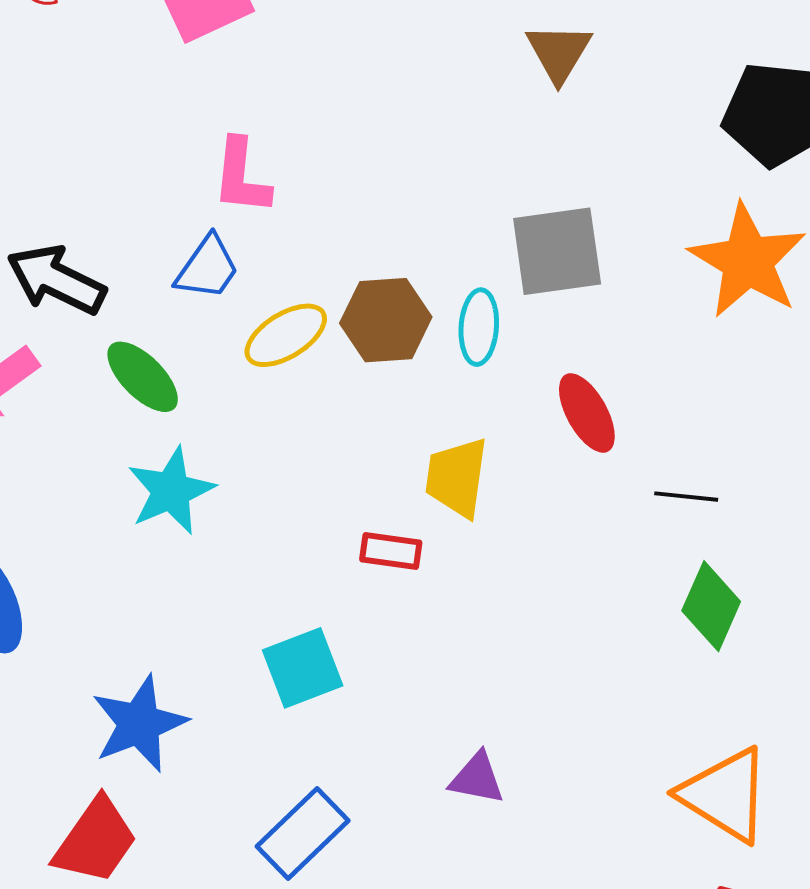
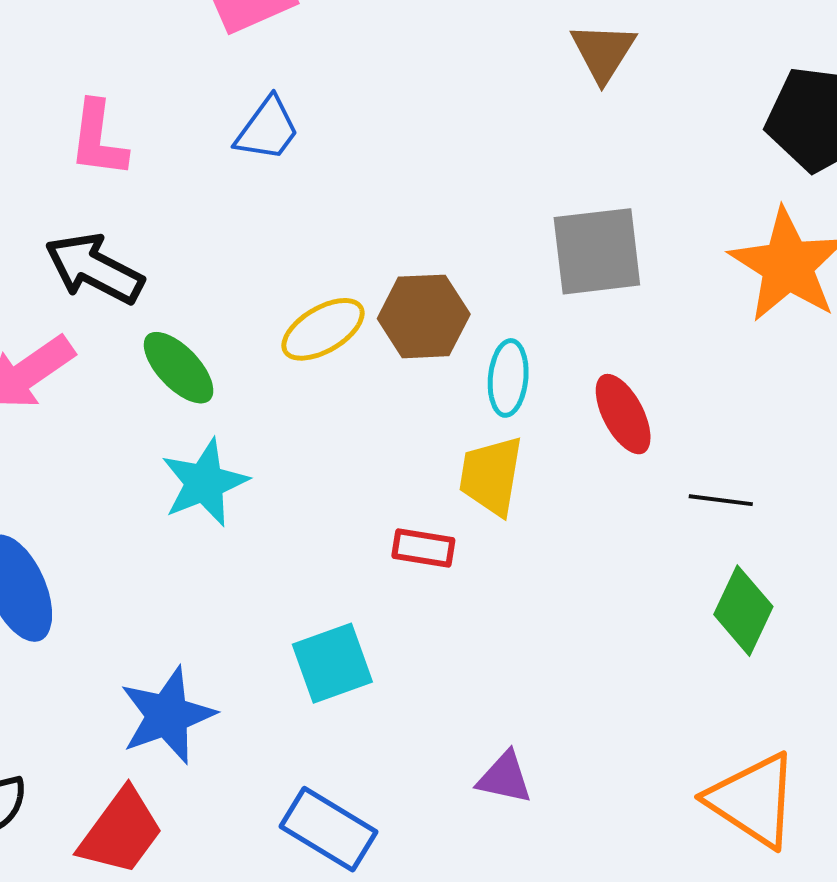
pink L-shape: (241, 177) -> (98, 139), moved
blue trapezoid: (207, 268) -> (267, 129), moved
cyan ellipse: (479, 327) -> (508, 378), moved
blue rectangle: (303, 833) -> (329, 829), turned 74

